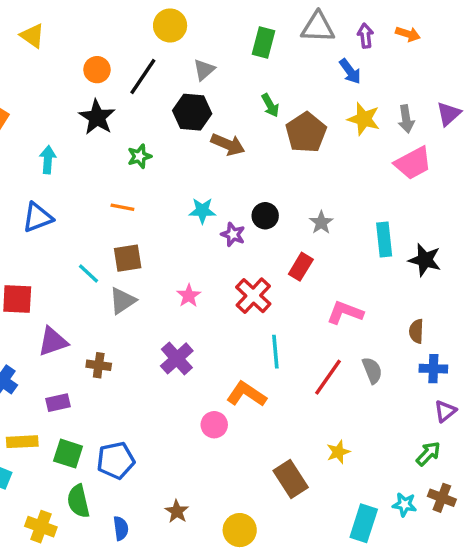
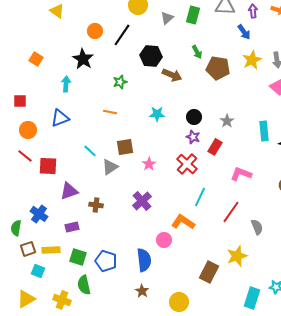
gray triangle: (204, 70) -> (167, 18), moved
black star: (97, 117) -> (83, 59), moved
yellow star: (364, 119) -> (252, 60), turned 30
brown pentagon: (306, 133) -> (218, 68), turned -30
purple star: (233, 234) -> (193, 137), moved
brown square: (128, 258) -> (125, 147), moved
cyan line: (275, 352) -> (200, 197), turned 30
gray semicircle: (372, 370) -> (257, 227), moved
yellow star: (338, 452) -> (237, 256), size x1.5
blue pentagon: (116, 460) -> (106, 261), turned 30
brown rectangle: (291, 479) -> (209, 272), turned 60
blue semicircle: (121, 528) -> (144, 260), moved, size x1.6

